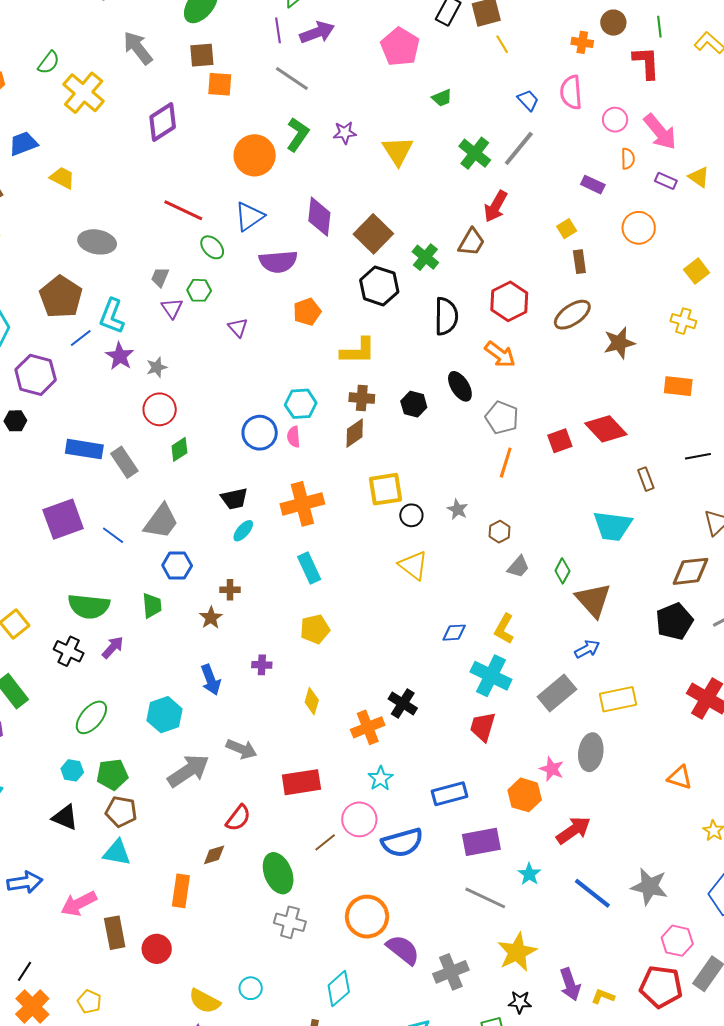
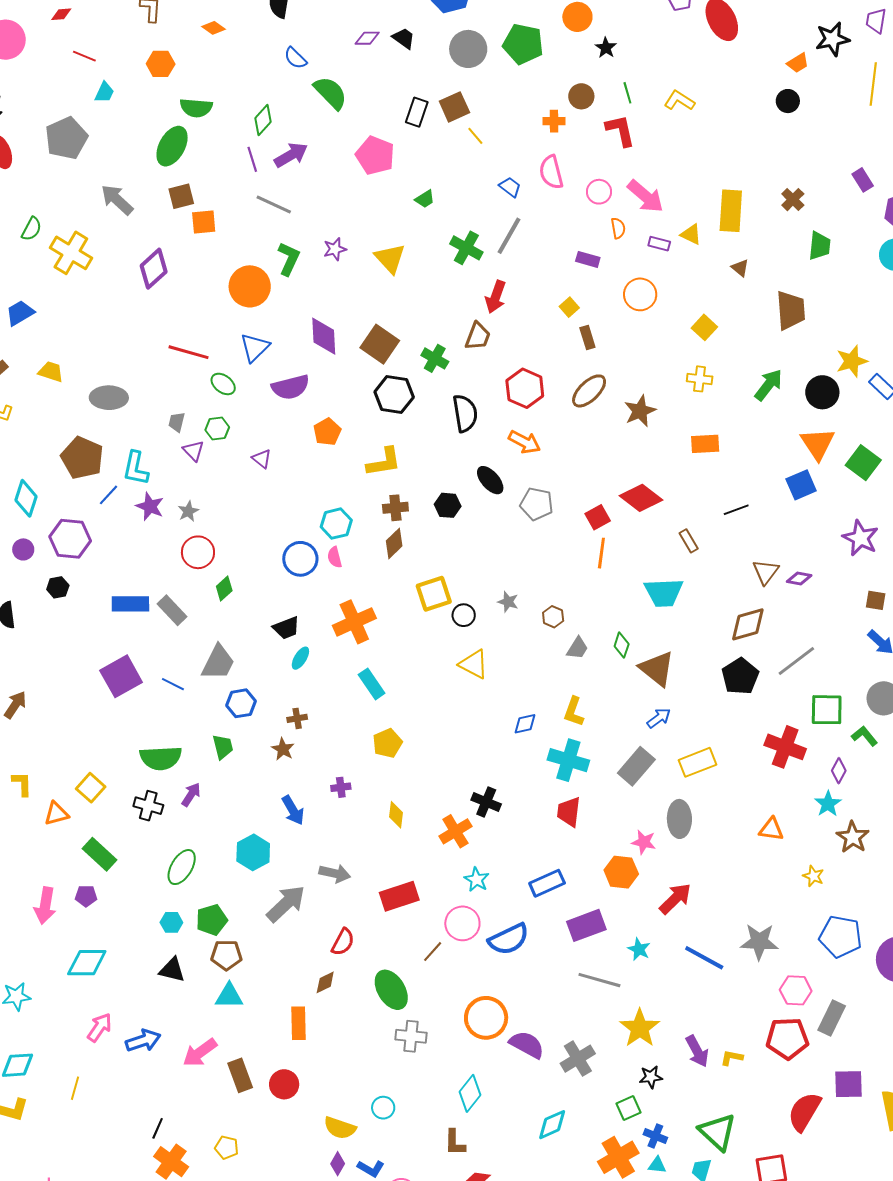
yellow trapezoid: (62, 178) -> (51, 372), moved
orange line: (506, 463) -> (601, 553), moved

